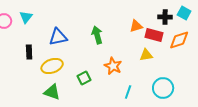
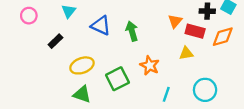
cyan triangle: (26, 17) -> (69, 11), moved
orange triangle: (136, 26) -> (175, 21), turned -32
blue triangle: (58, 37) -> (101, 26), moved, turned 36
black rectangle: (29, 52) -> (55, 41), moved, turned 48
green square: (84, 78) -> (117, 79), size x1.5

